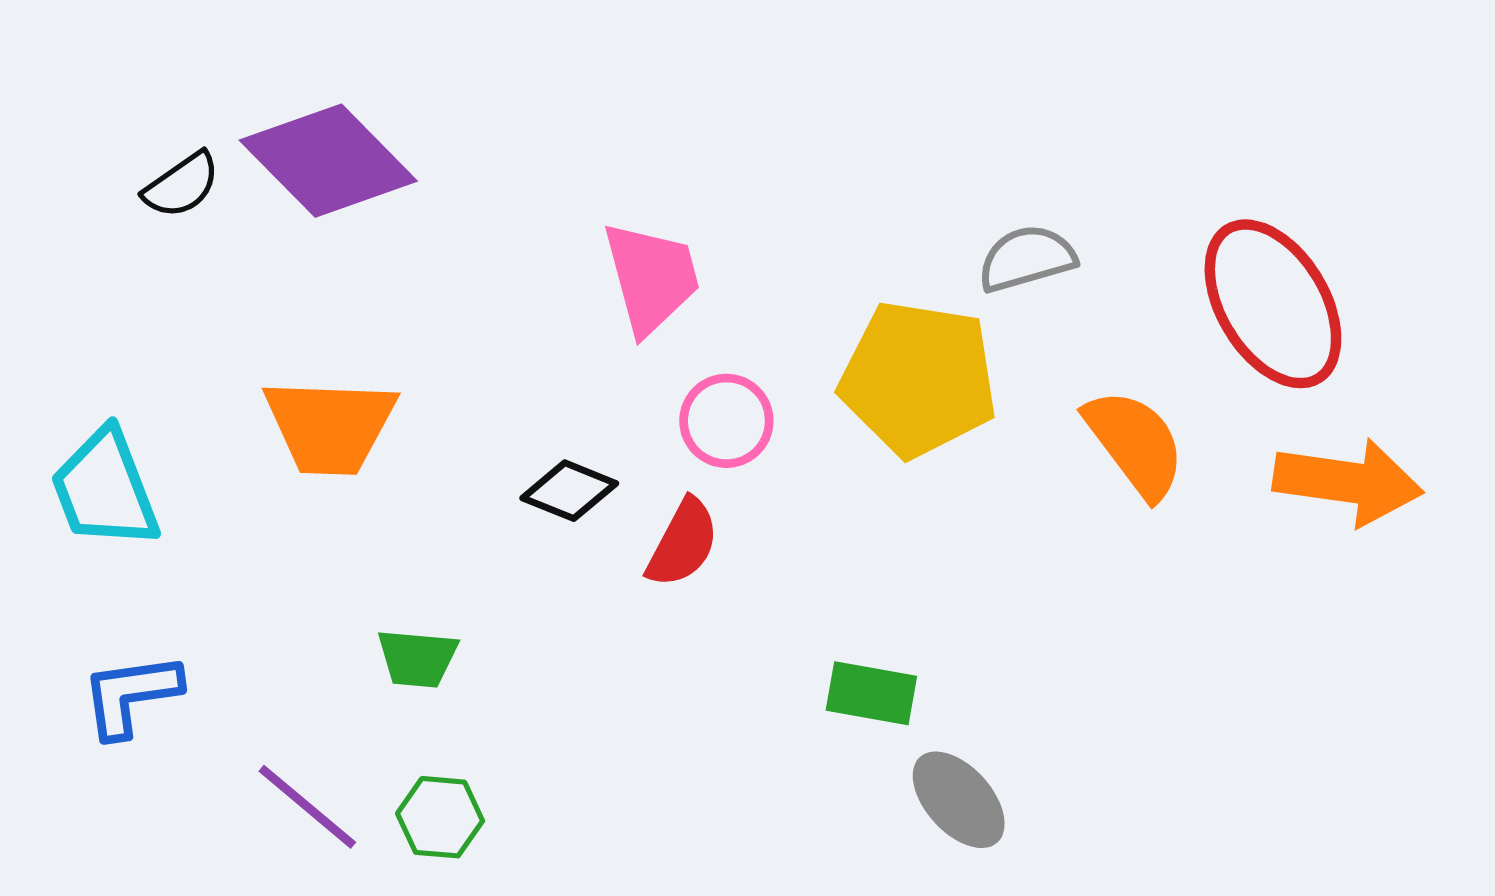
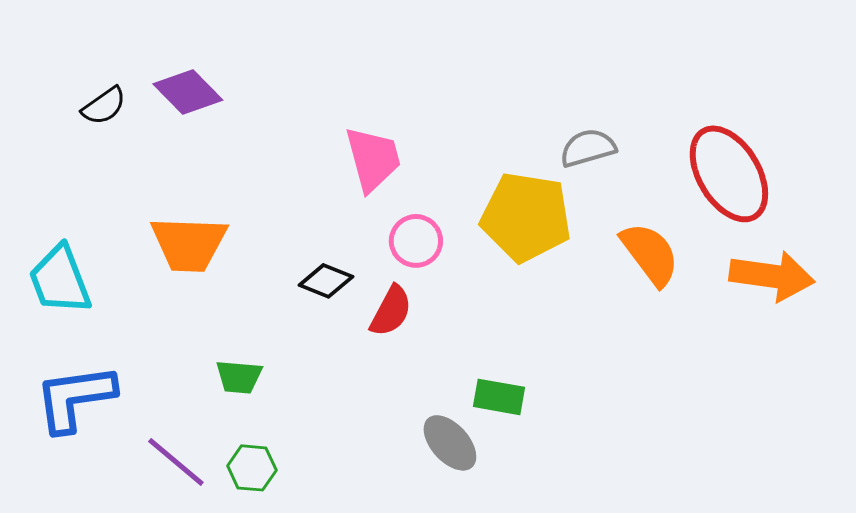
purple diamond: (328, 161) -> (188, 92), size x0.7
blue L-shape: (131, 695) -> (75, 398), size x1.4
gray ellipse: (959, 800) -> (450, 443), moved

